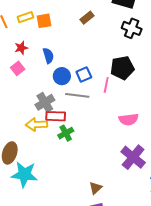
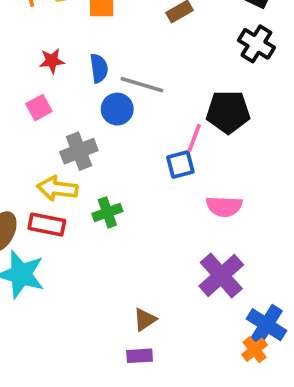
red star: (21, 48) -> (52, 61), moved
pink square: (18, 68) -> (39, 108), moved
blue square: (84, 74) -> (180, 165), moved
gray line: (77, 95) -> (142, 85), moved
red rectangle: (56, 116) -> (47, 224), moved

